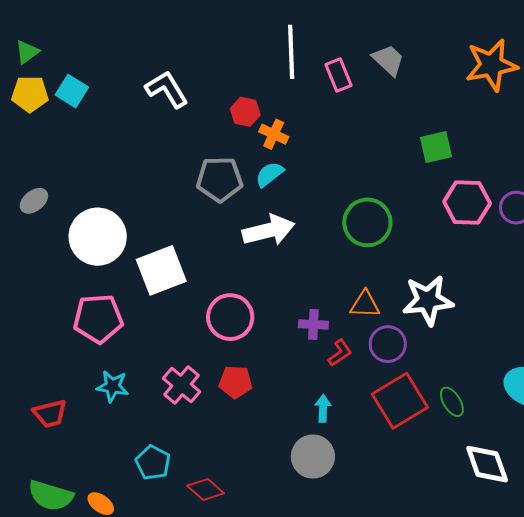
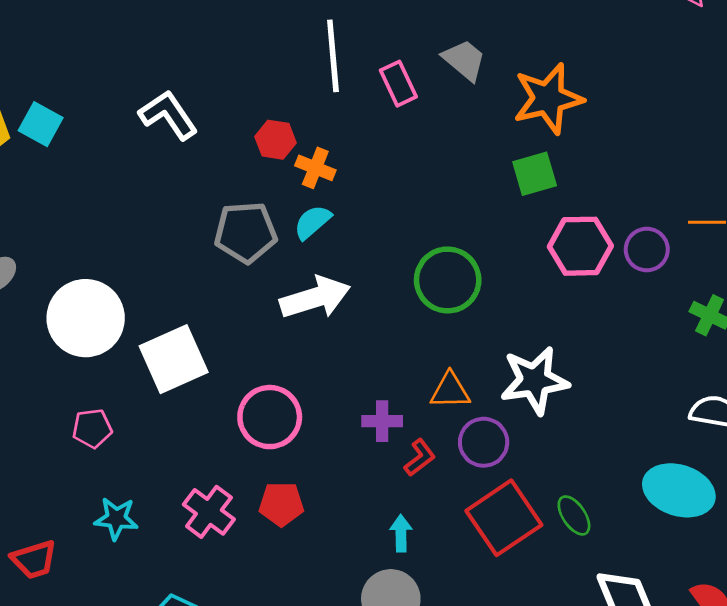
orange star: (491, 65) -> (548, 99), moved
pink pentagon: (98, 319) -> (92, 428), size x0.6

